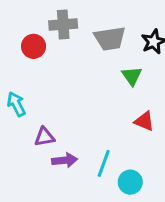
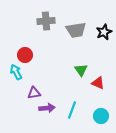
red circle: (33, 46) -> (25, 55), moved
green triangle: (132, 76) -> (81, 70), moved
cyan circle: (130, 182) -> (101, 116), moved

